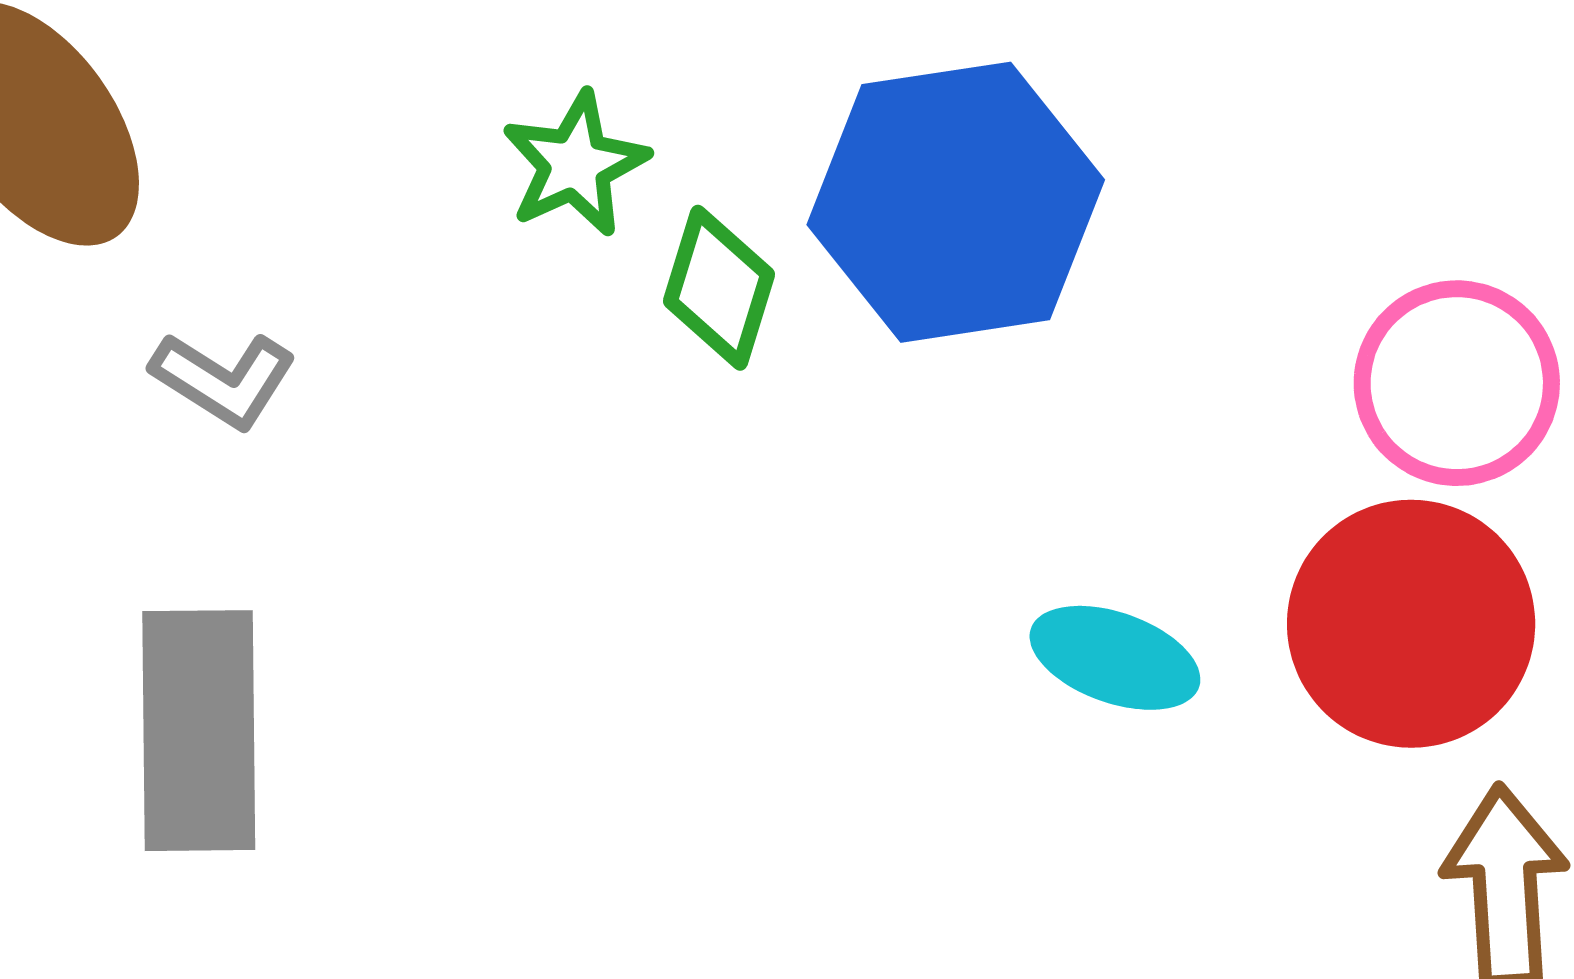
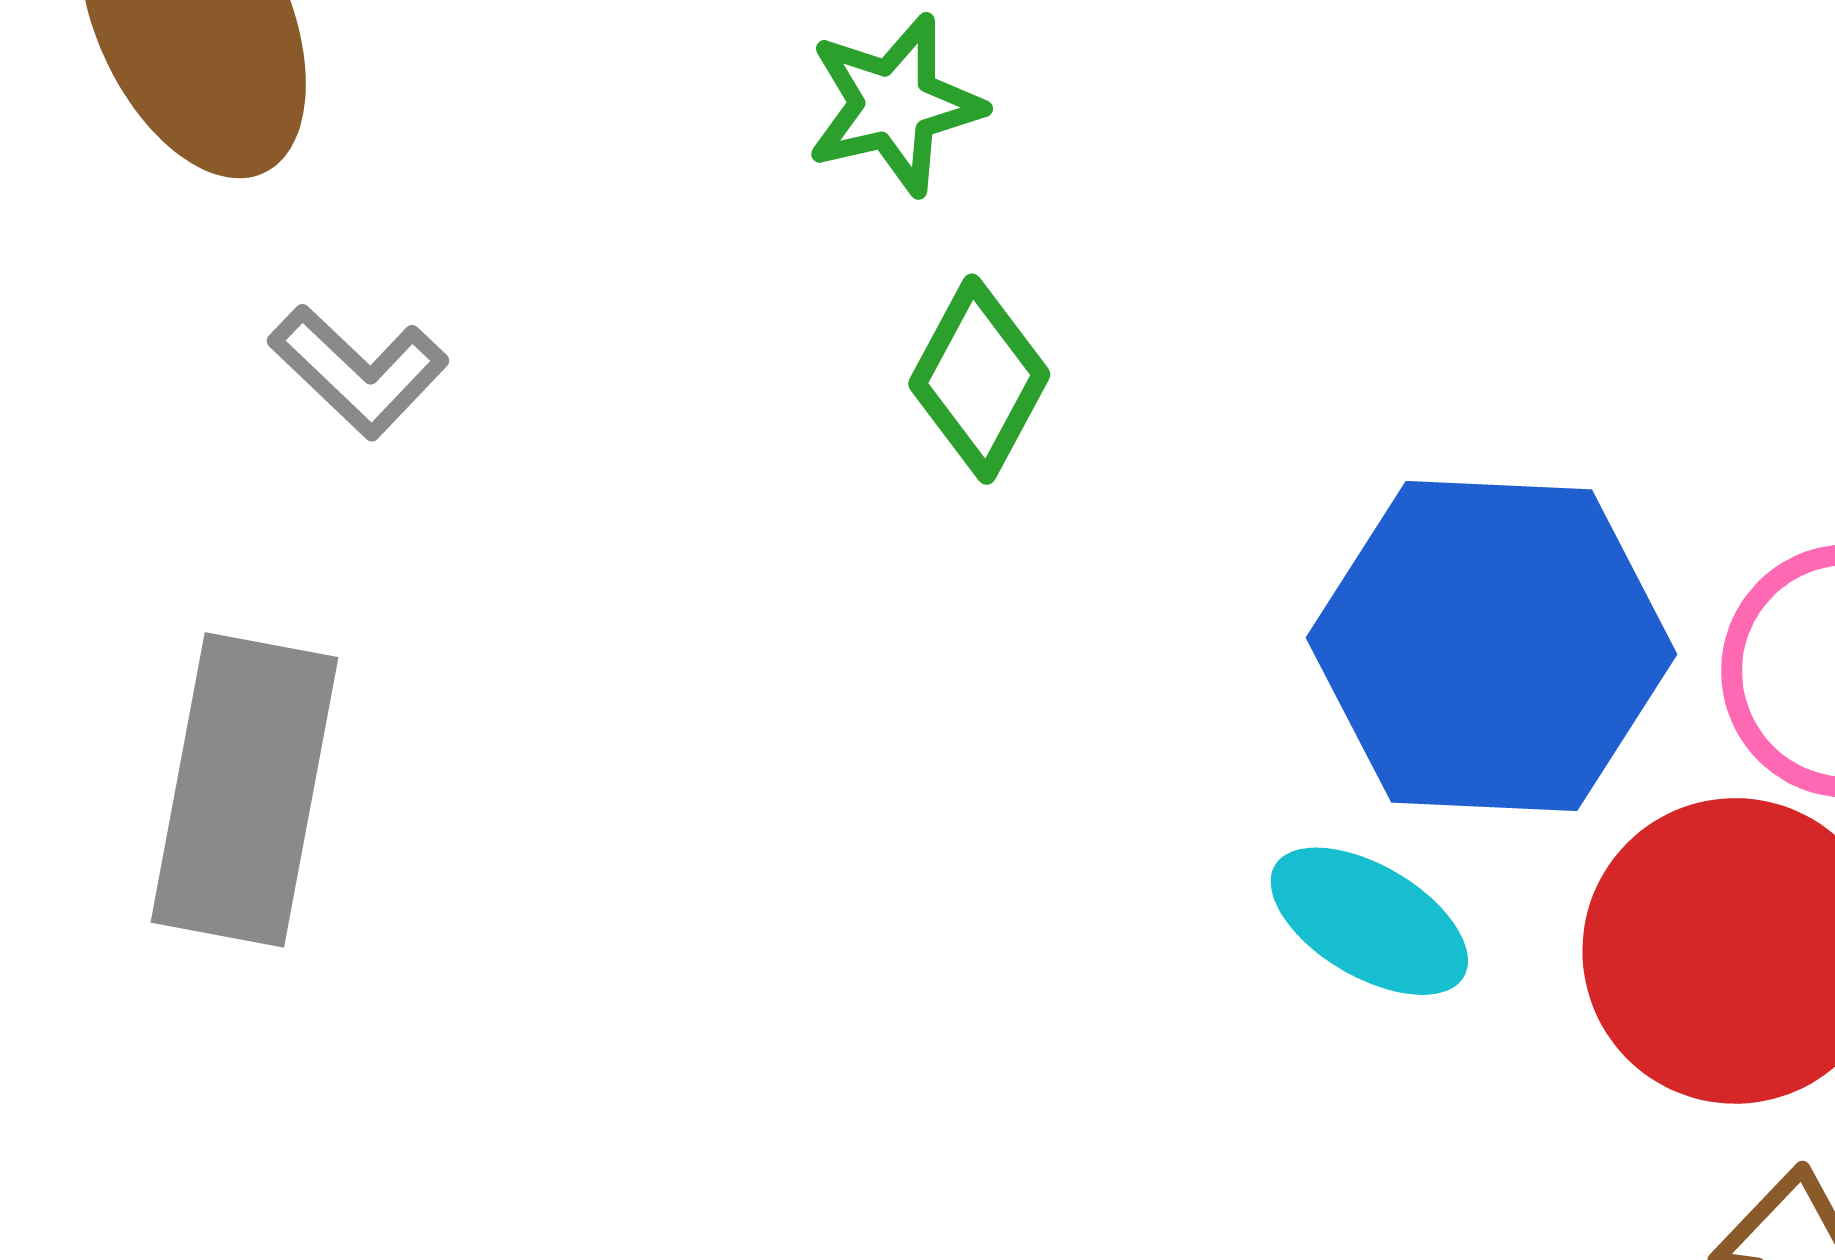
green star: (575, 164) -> (895, 105), moved
blue hexagon: (956, 202) -> (1492, 646), moved

